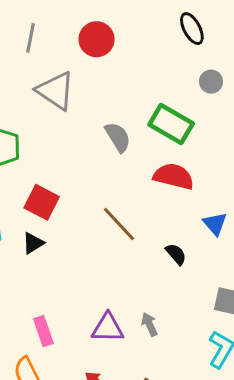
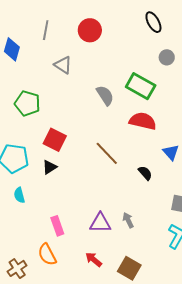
gray triangle: (56, 91) -> (63, 65), size x0.7

